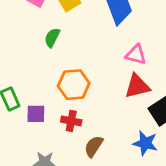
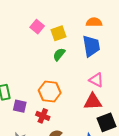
green semicircle: (52, 38) -> (59, 54), moved

